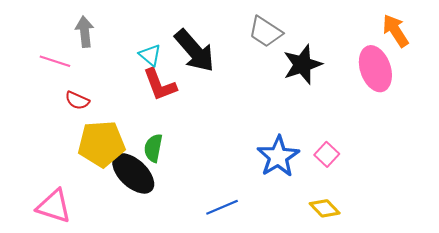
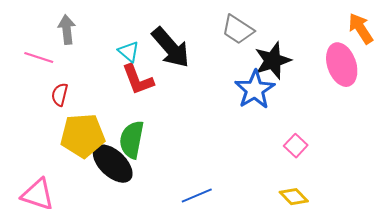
red semicircle: (77, 100) -> (60, 95), turned 80
green semicircle: (153, 148) -> (132, 140), size x1.4
blue star: (278, 157) -> (255, 90), moved

